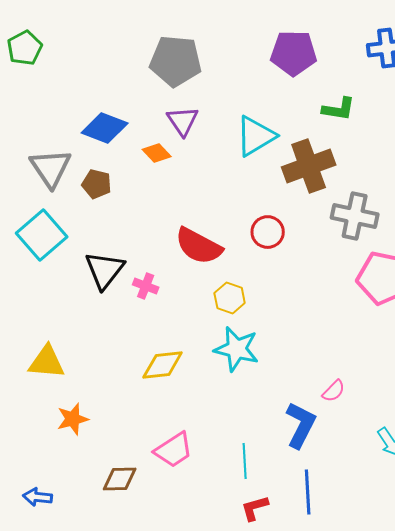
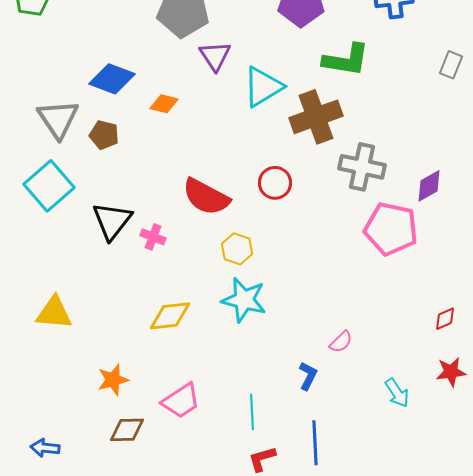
green L-shape: (339, 109) -> (346, 60), size x1.4
purple triangle: (183, 121) -> (215, 56), moved
orange diamond: (157, 153) -> (164, 104), turned -32
orange star: (73, 419) -> (113, 380), moved
blue L-shape: (301, 425) -> (308, 376), size x0.6

